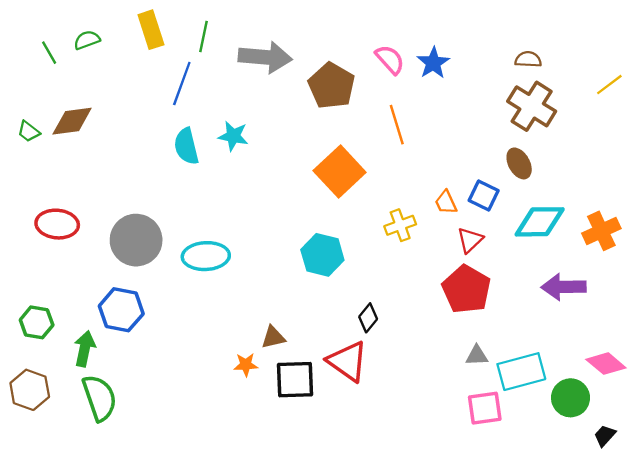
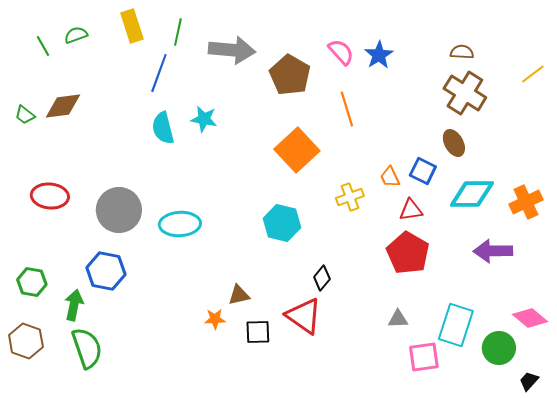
red triangle: (470, 240) -> (411, 210), turned 35
gray triangle: (477, 356) -> (398, 319), moved
cyan rectangle: (521, 372) -> (456, 325), turned -57
black square: (295, 380) -> (258, 332), size x0.7

